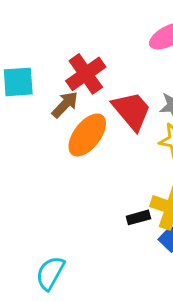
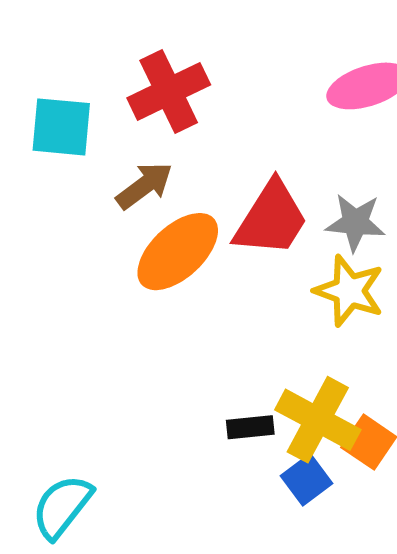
red cross: (86, 74) -> (169, 91), moved
red trapezoid: (132, 111) -> (271, 219), turned 63

